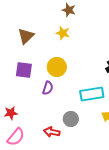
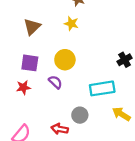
purple semicircle: (48, 88) -> (55, 82), turned -64
red star: (11, 113) -> (23, 87), moved

